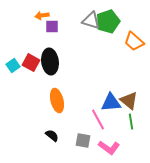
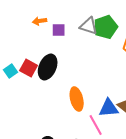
purple square: (52, 27) -> (59, 30), moved
black ellipse: (50, 62) -> (48, 67), turned 30
orange ellipse: (57, 101) -> (77, 99), moved

